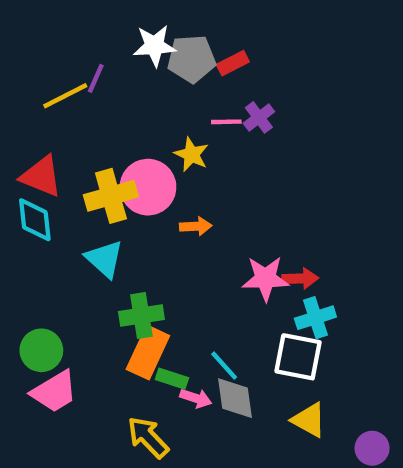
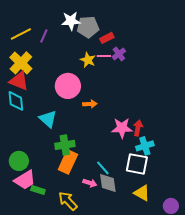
red rectangle: (233, 63) -> (107, 38), moved
yellow line: (65, 96) -> (21, 34), moved
yellow star: (191, 154) -> (88, 60), moved
yellow cross: (111, 196) -> (21, 63), moved, turned -30
red arrow: (300, 278) -> (138, 128), turned -77
green rectangle: (172, 379) -> (38, 190), moved

